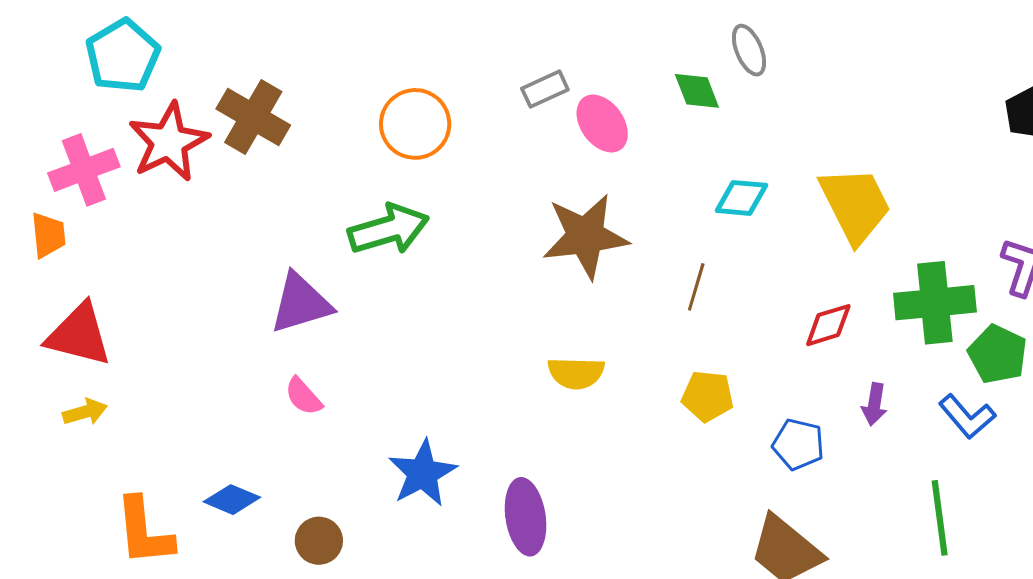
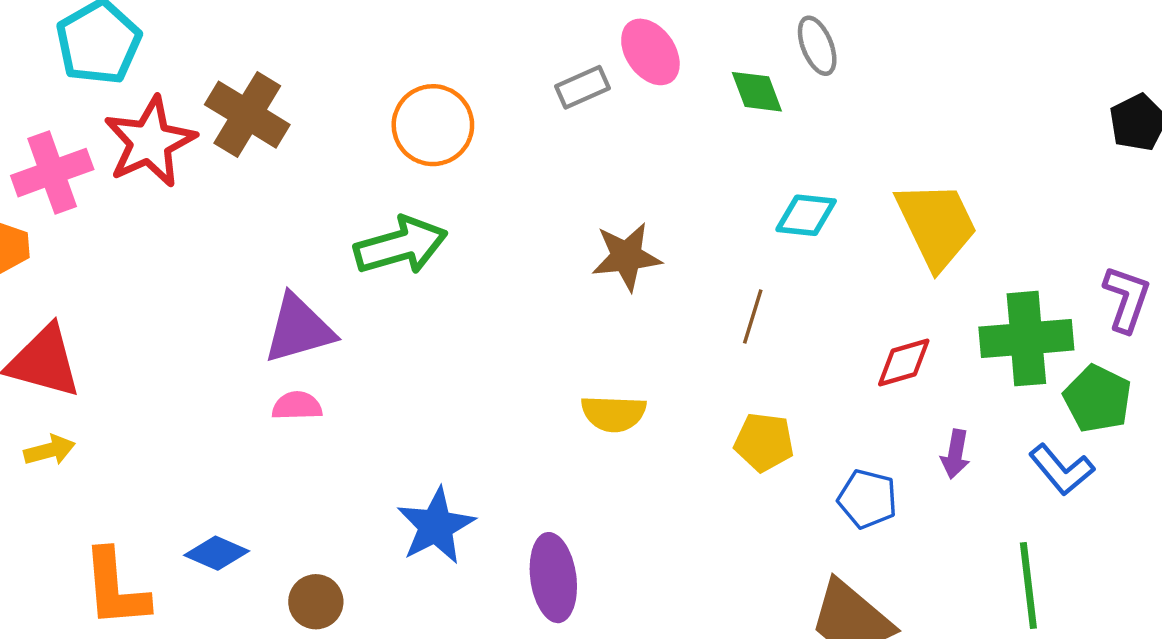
pink ellipse: (602, 124) -> (650, 52), moved
brown star: (585, 236) -> (626, 257), size x0.7
pink semicircle: (303, 396) -> (297, 406), moved, turned 129

